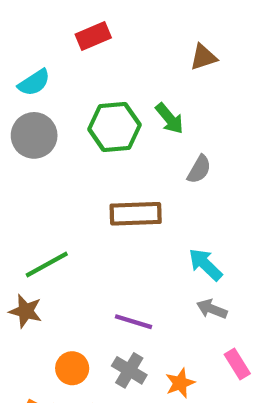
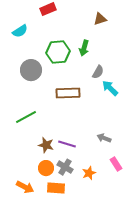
green arrow: (169, 119) -> (84, 48), turned 56
gray circle: (34, 135) -> (31, 70), moved
cyan arrow: (205, 265) -> (110, 88), moved
brown star: (26, 311) -> (46, 145), moved
orange circle: (72, 368) -> (46, 168), moved

